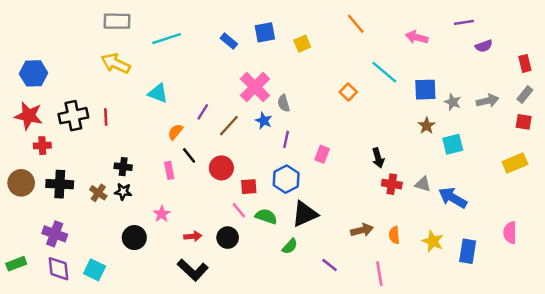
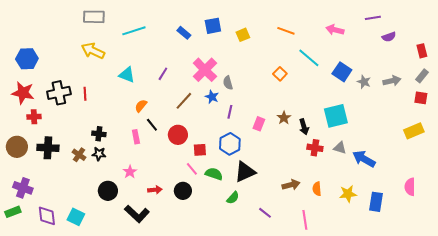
orange line: (356, 24) -> (286, 31), moved, turned -30
blue square: (425, 90) -> (342, 72), turned 36
purple line: (203, 112) -> (163, 74), moved
brown star: (427, 126) -> (284, 118), moved
cyan square: (453, 144) -> (336, 116), moved, size x1.4
purple cross: (55, 234) -> (23, 188), moved
yellow star: (433, 241) -> (348, 194), turned -30
black L-shape: (193, 270) -> (137, 214), moved

